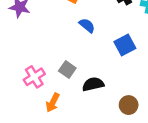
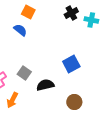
blue semicircle: (87, 25) -> (20, 30), moved
blue square: (125, 45) -> (71, 64), moved

